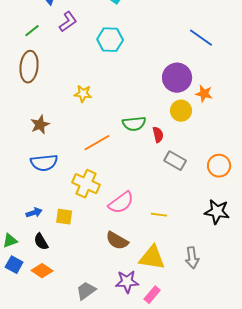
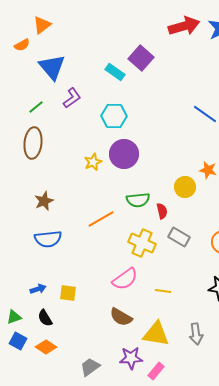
purple circle: (177, 78) -> (124, 154), moved
yellow star: (83, 94) -> (93, 162), moved, turned -30
yellow cross: (86, 184) -> (142, 243), moved

